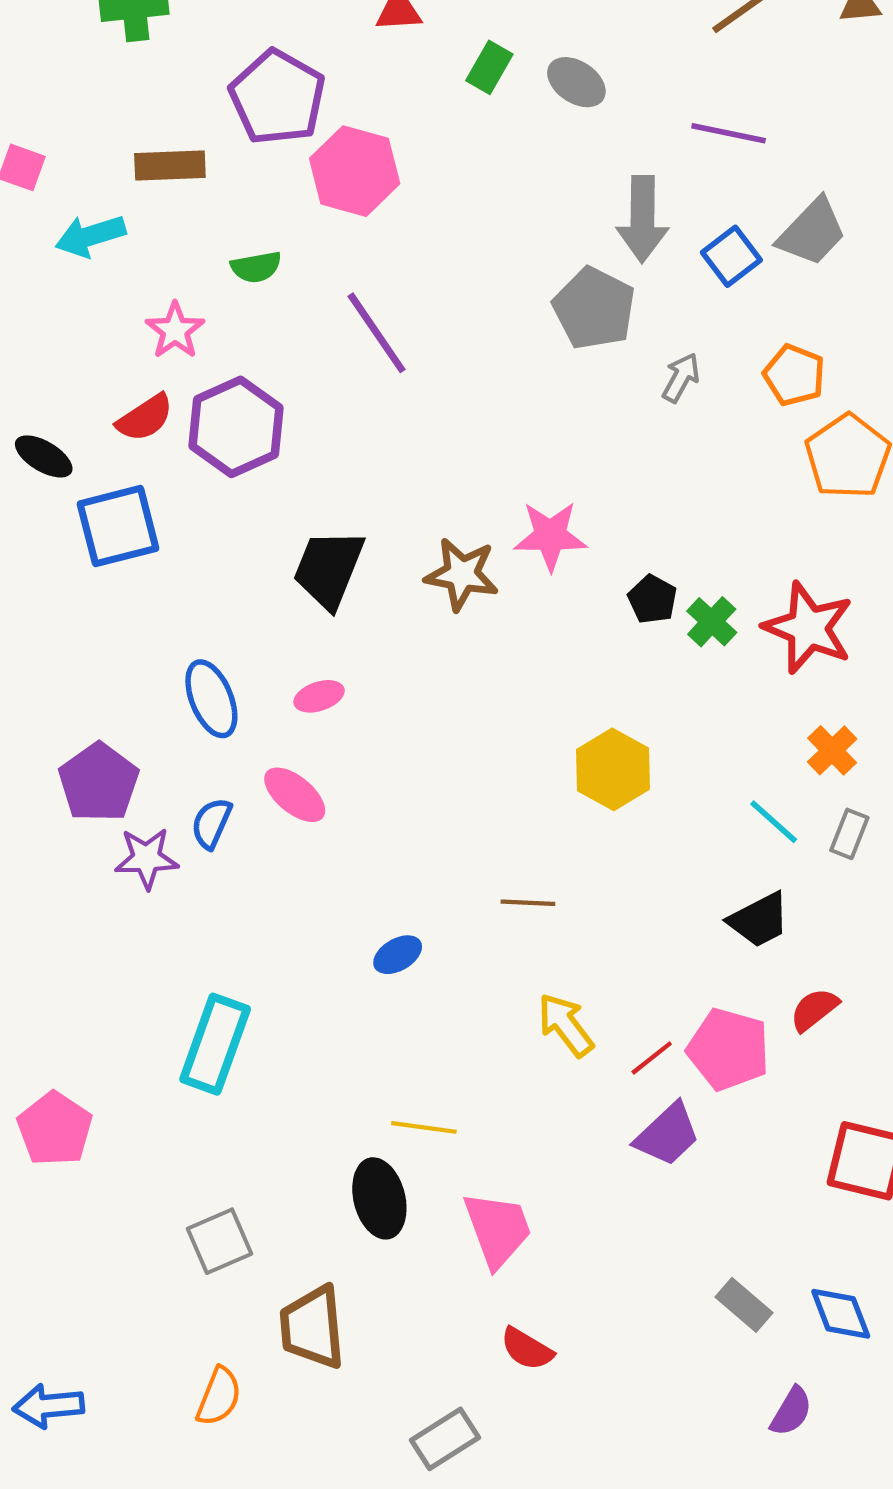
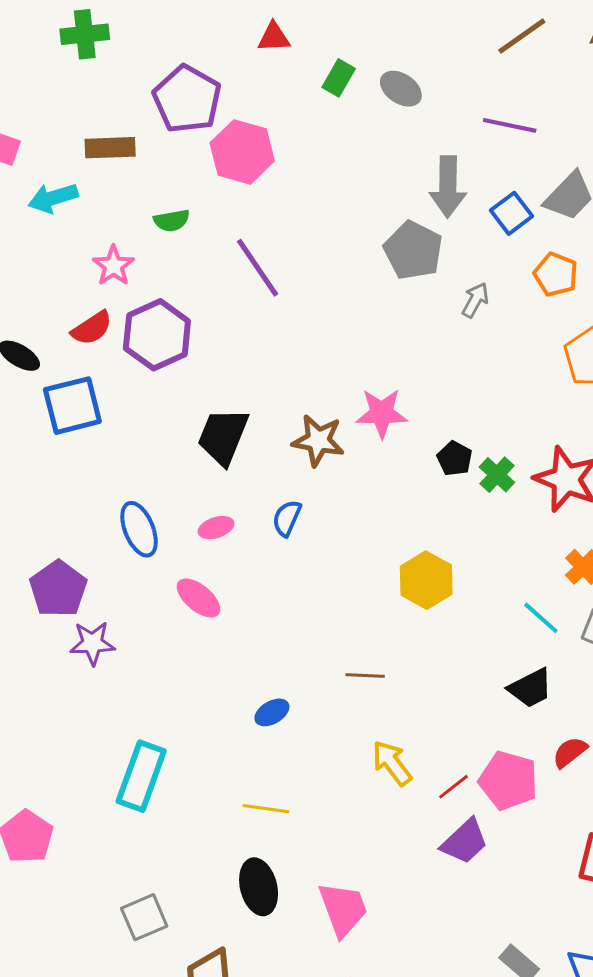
orange pentagon: (794, 375) -> (556, 274), moved
blue semicircle: (211, 823) -> (287, 518), moved
yellow line: (424, 1127) -> (266, 809), moved

